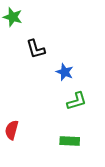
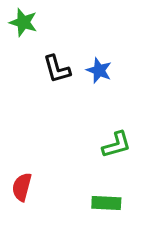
blue star: (65, 72) -> (99, 70), moved

